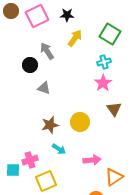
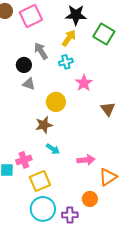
black star: (67, 15) -> (76, 15), moved, size x1.5
cyan cross: (104, 62) -> (66, 62), moved
pink star: (103, 83) -> (84, 83), moved
gray triangle: (44, 88) -> (29, 84), moved
yellow circle: (80, 122) -> (56, 102), moved

